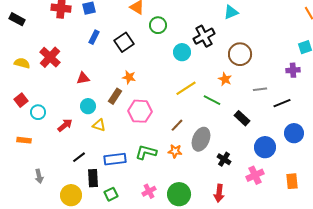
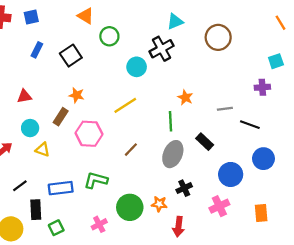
cyan triangle: (231, 12) -> (175, 22), moved
brown circle: (240, 54) -> (218, 37), moved
yellow line: (186, 88) -> (125, 105), moved
green line: (212, 100) -> (171, 121), turned 60
black line: (282, 103) -> (250, 125), turned 42
gray ellipse: (201, 139) -> (173, 154), moved
orange star: (175, 151) -> (159, 204), moved
black cross: (224, 159) -> (184, 188), turned 32
green circle: (179, 194) -> (130, 207), moved

